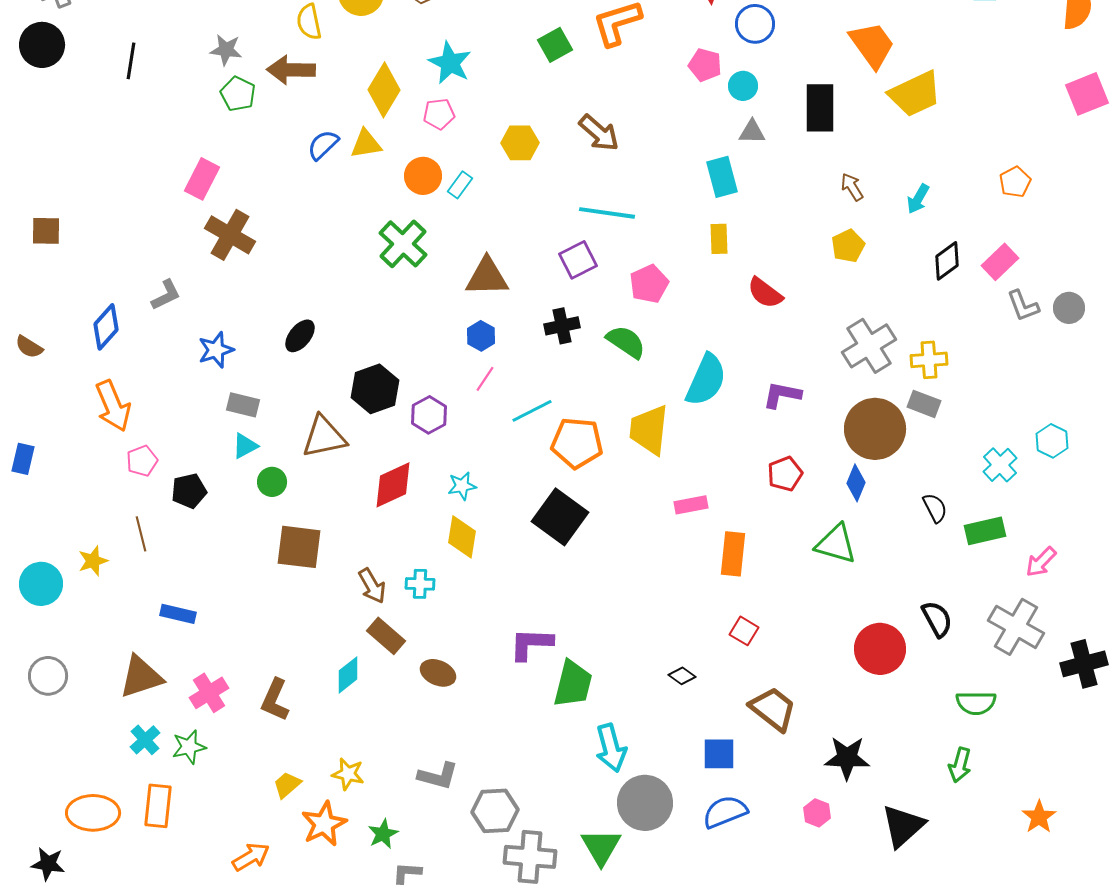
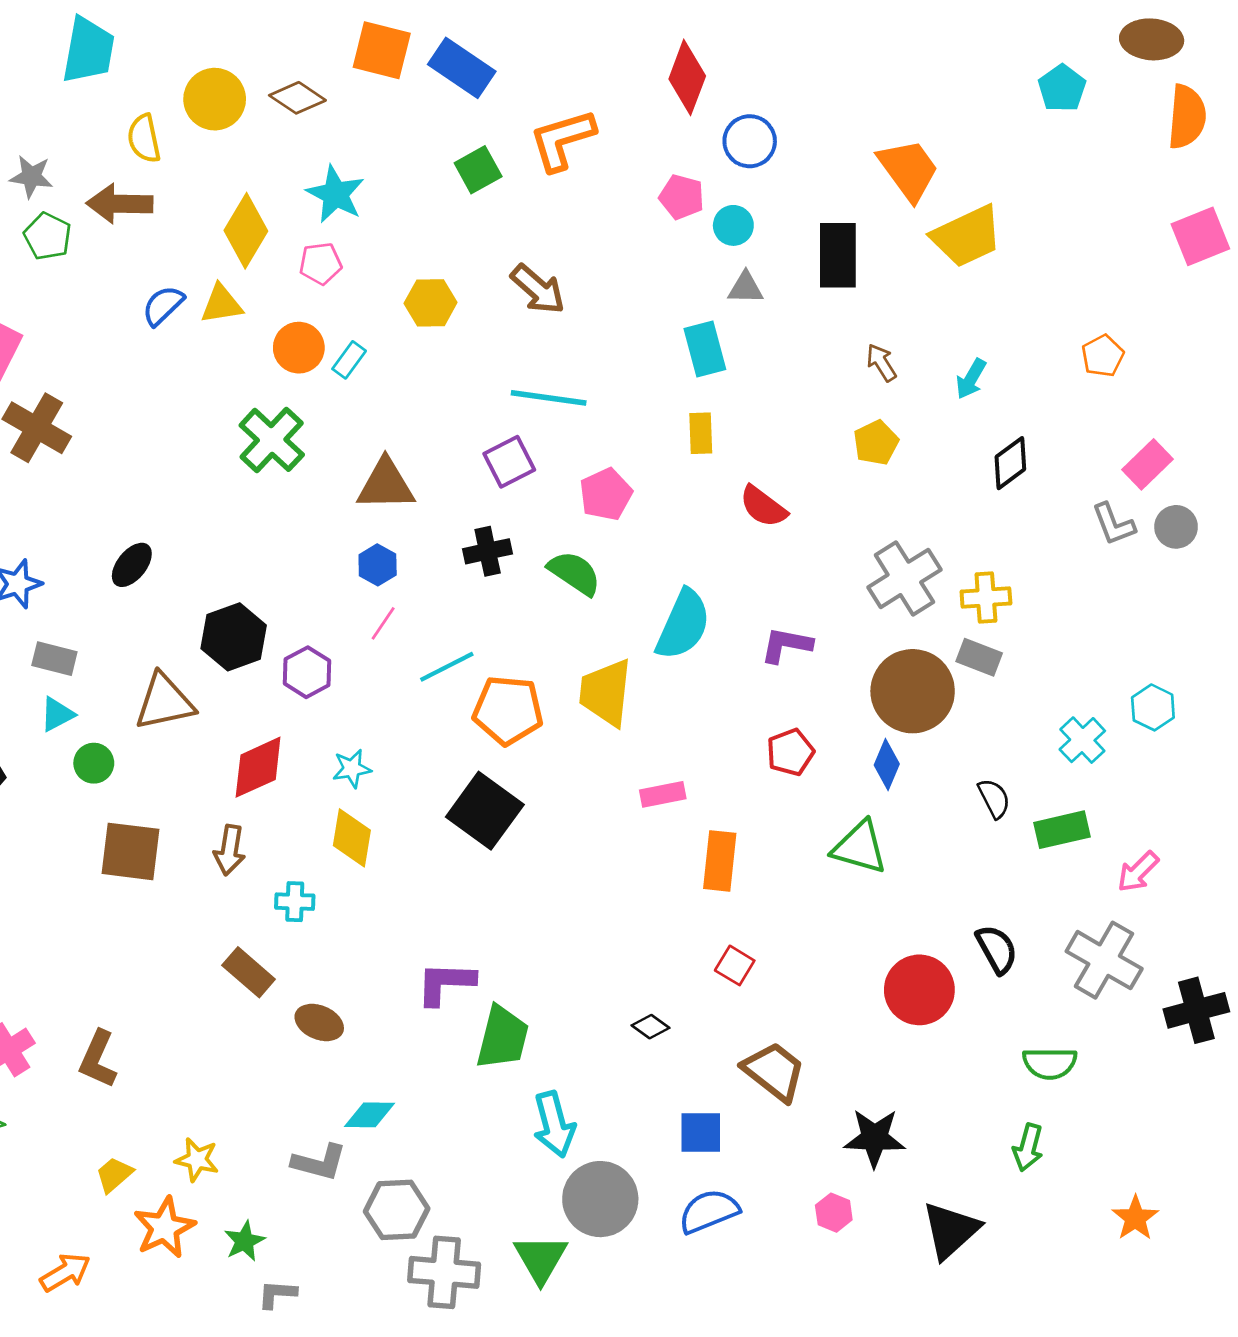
pink rectangle: (1000, 262) -> (1148, 464), moved
brown arrow: (372, 586) -> (230, 850), moved, turned 39
cyan diamond: (348, 675) -> (369, 1115), moved, turned 39

